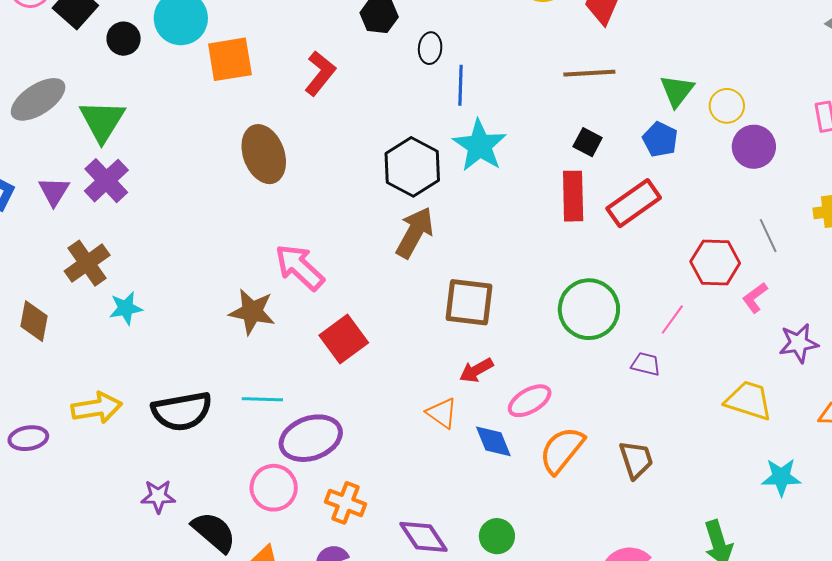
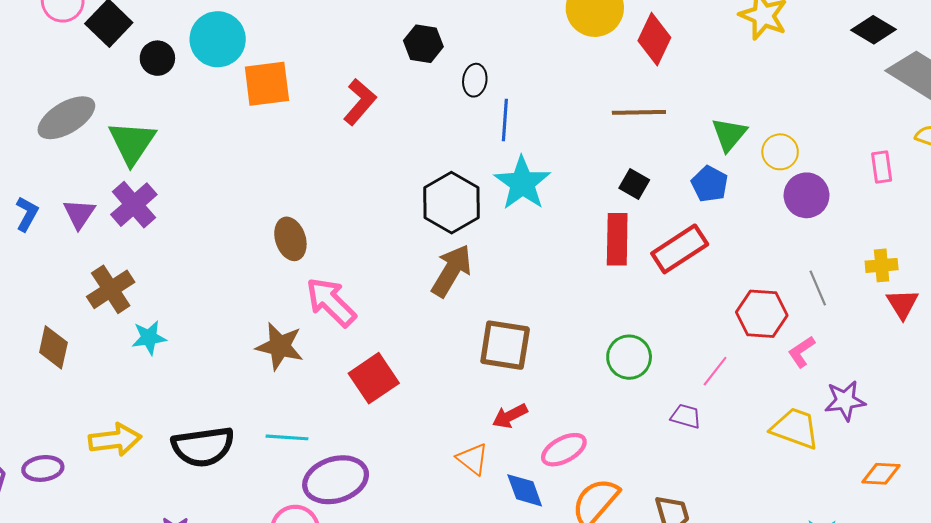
brown ellipse: (264, 154) -> (290, 239), moved, size x0.7
green circle: (589, 309) -> (629, 357), size x0.7
yellow trapezoid: (749, 400) -> (795, 428), moved

